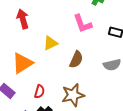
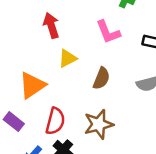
red arrow: (23, 19) -> (51, 25), moved
red semicircle: (39, 92) -> (55, 121), size x1.5

